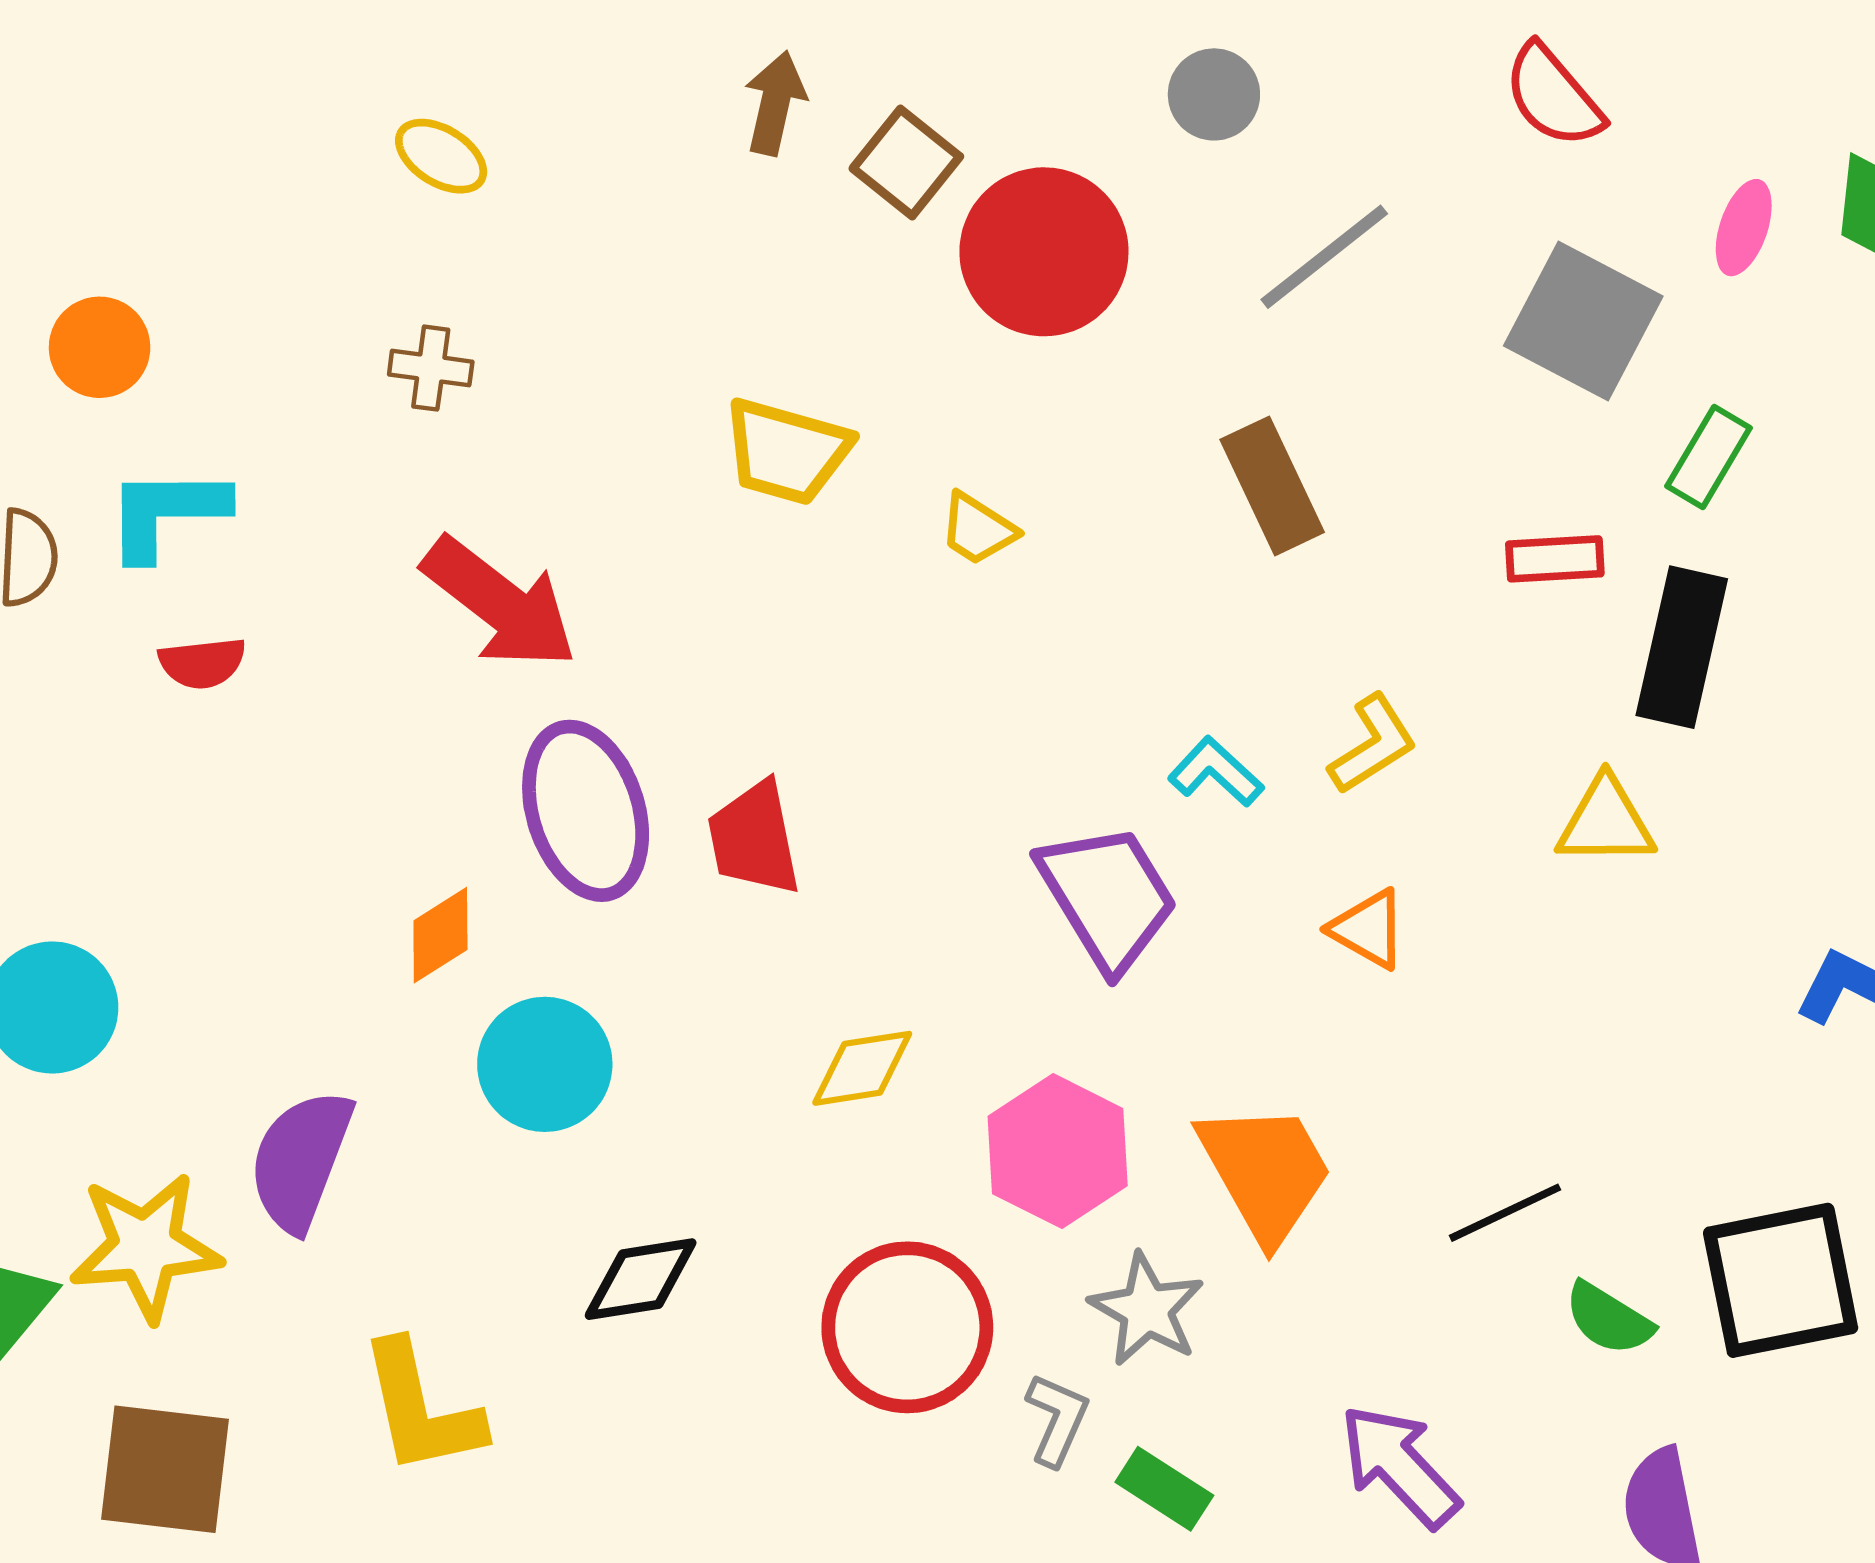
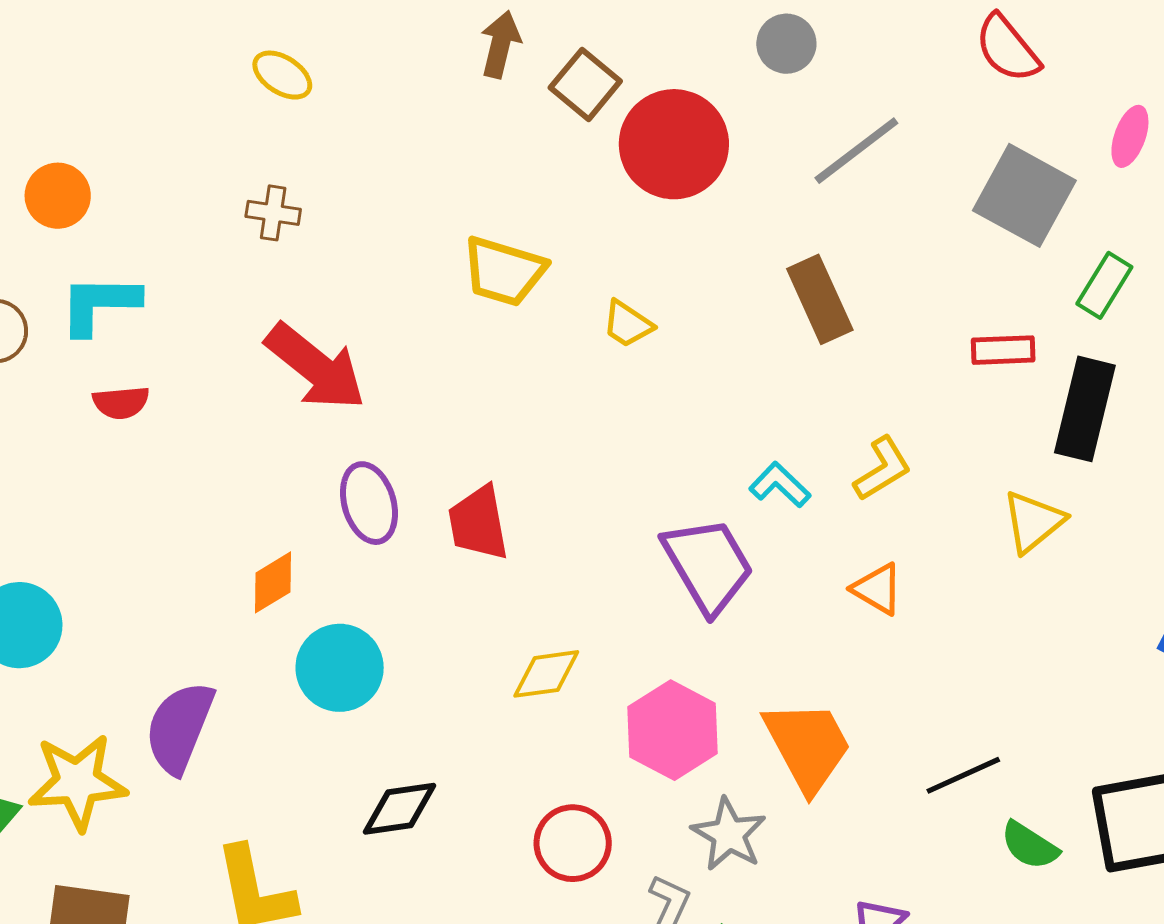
purple ellipse: (586, 811) -> (369, 503), size x0.7
yellow triangle: (1606, 822) -> (1033, 522), turned -40
red circle: (907, 1327) -> (573, 843), size x0.7

